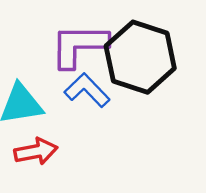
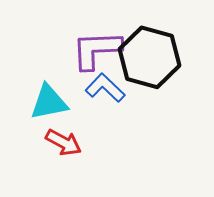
red arrow: (36, 151) -> (64, 142), turned 42

